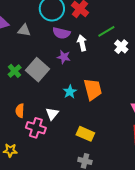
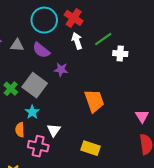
purple semicircle: (61, 33) -> (41, 50), moved, turned 30
white arrow: (82, 43) -> (77, 41), moved
white cross: (121, 47) -> (120, 54), turned -32
cyan star: (70, 92) -> (32, 112), moved

